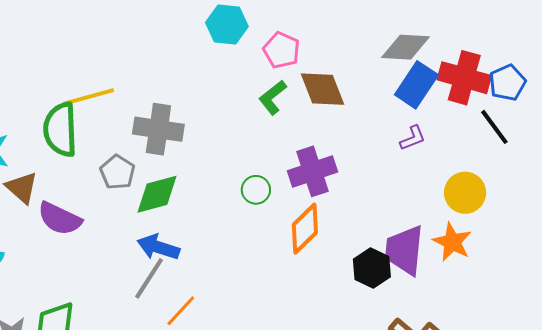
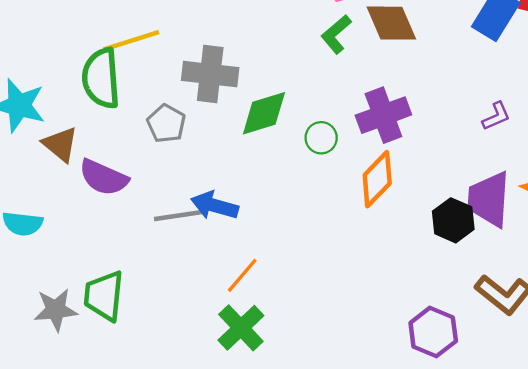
purple L-shape: (413, 138) -> (496, 116), moved
green diamond: (157, 194) -> (264, 113), moved
gray line: (149, 278) -> (180, 215), moved, turned 51

